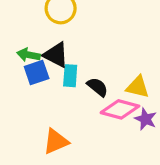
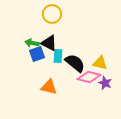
black semicircle: (97, 87) -> (75, 63), size x1.5
orange triangle: (56, 141) -> (49, 87), moved, turned 36

